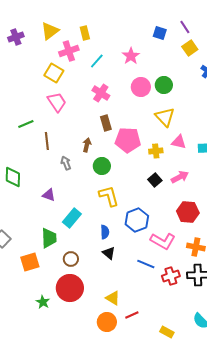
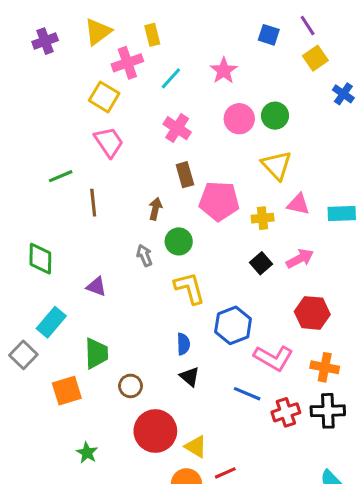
gray arrow: (66, 163) -> (144, 255), moved
cyan rectangle: (72, 218) -> (51, 322), moved
red circle: (70, 288) -> (155, 431), moved

